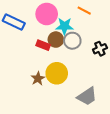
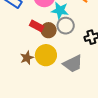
brown circle: (56, 40) -> (49, 30), moved
gray trapezoid: (87, 96) -> (73, 64), moved

